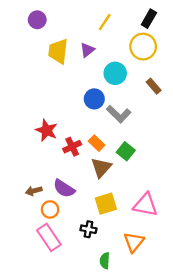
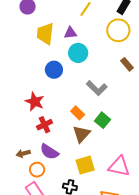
purple triangle: (87, 50) -> (70, 33), turned 32
cyan circle: (115, 73) -> (78, 53), moved
blue circle: (94, 99) -> (54, 70), moved
red cross: (72, 147) -> (44, 125), moved

